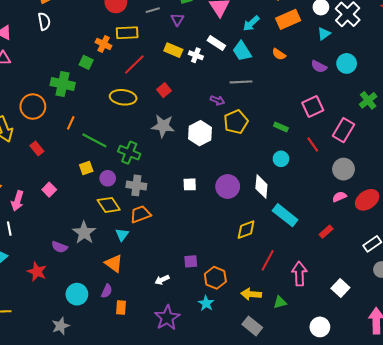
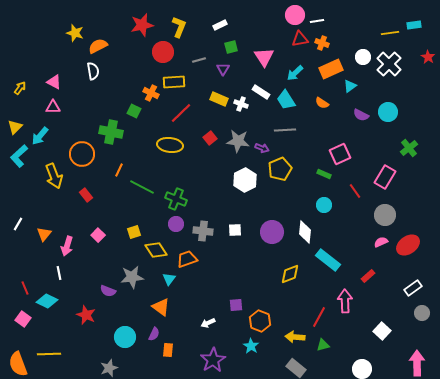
cyan triangle: (324, 34) -> (350, 86), moved
pink square: (313, 107) -> (340, 154), moved
gray star: (163, 126) -> (238, 141), moved
yellow square: (86, 168) -> (134, 232), moved
purple circle: (108, 178) -> (176, 224), moved
gray cross: (136, 185) -> (203, 231), moved
gray star: (84, 233) -> (132, 277), turned 30
red line: (268, 260) -> (319, 317), moved
pink arrow: (299, 274) -> (345, 301), moved

